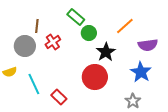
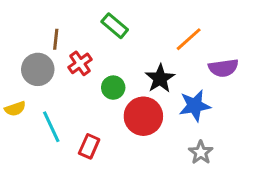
green circle: (89, 33) -> (113, 88), moved
blue star: (141, 72) -> (195, 106), moved, turned 30
red rectangle: (59, 97) -> (89, 146), turned 70

